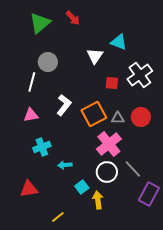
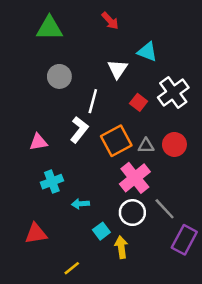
red arrow: (73, 18) -> (110, 21), moved
green triangle: (40, 23) -> (49, 28), turned 40
white line: (32, 82) -> (93, 101), moved
red square: (112, 83) -> (139, 102), turned 32

